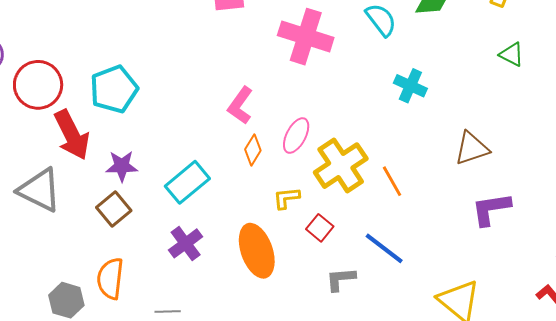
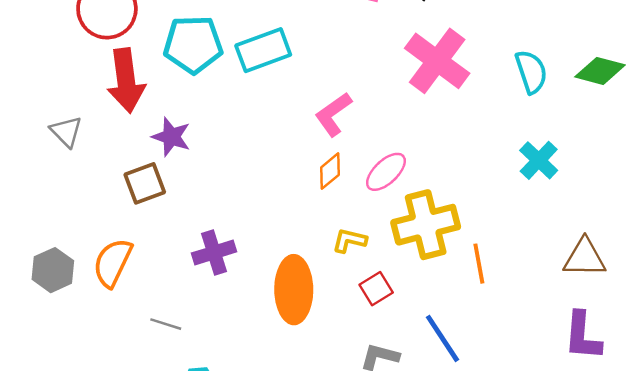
cyan rectangle: (187, 182) -> (263, 50), moved
gray triangle: (40, 190) -> (66, 131), size x0.6
purple L-shape: (491, 209) -> (583, 336), turned -96

